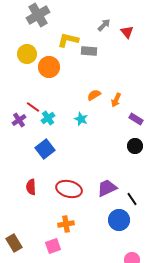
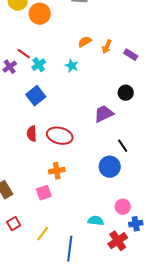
purple rectangle: (136, 119) -> (131, 55), moved
red semicircle: (31, 187) -> (32, 134), moved
purple trapezoid: (107, 188) -> (104, 114), moved

